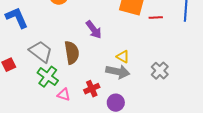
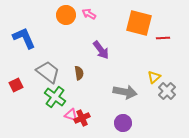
brown semicircle: (72, 53) -> (79, 73), size x0.6
yellow triangle: (123, 57) -> (154, 77), moved, turned 48
red cross: (92, 89) -> (82, 118), moved

